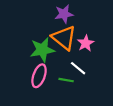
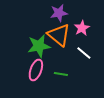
pink star: (86, 43) -> (82, 28), moved
white line: (78, 68) -> (84, 53), moved

